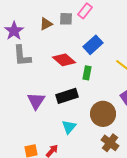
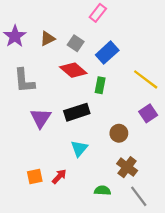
gray square: (66, 19) -> (76, 43), moved, turned 32
brown triangle: (46, 24) -> (48, 39), moved
gray L-shape: (22, 56) -> (24, 81), moved
brown circle: (103, 114) -> (119, 133), size x0.6

